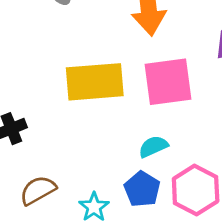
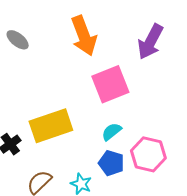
yellow rectangle: (95, 82) -> (51, 126), moved

